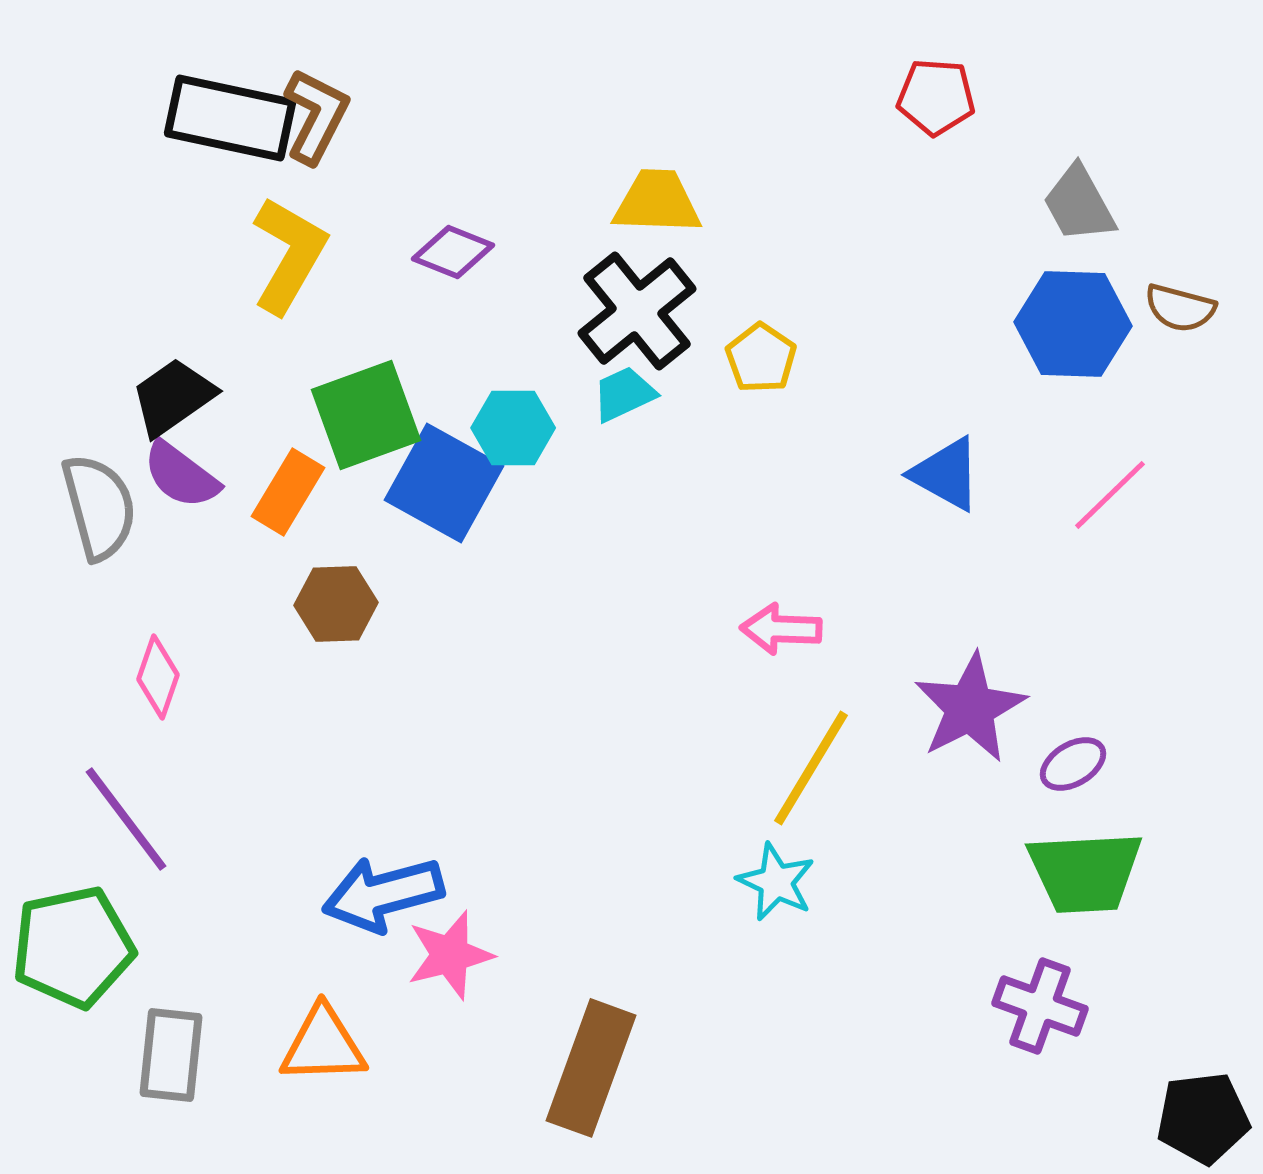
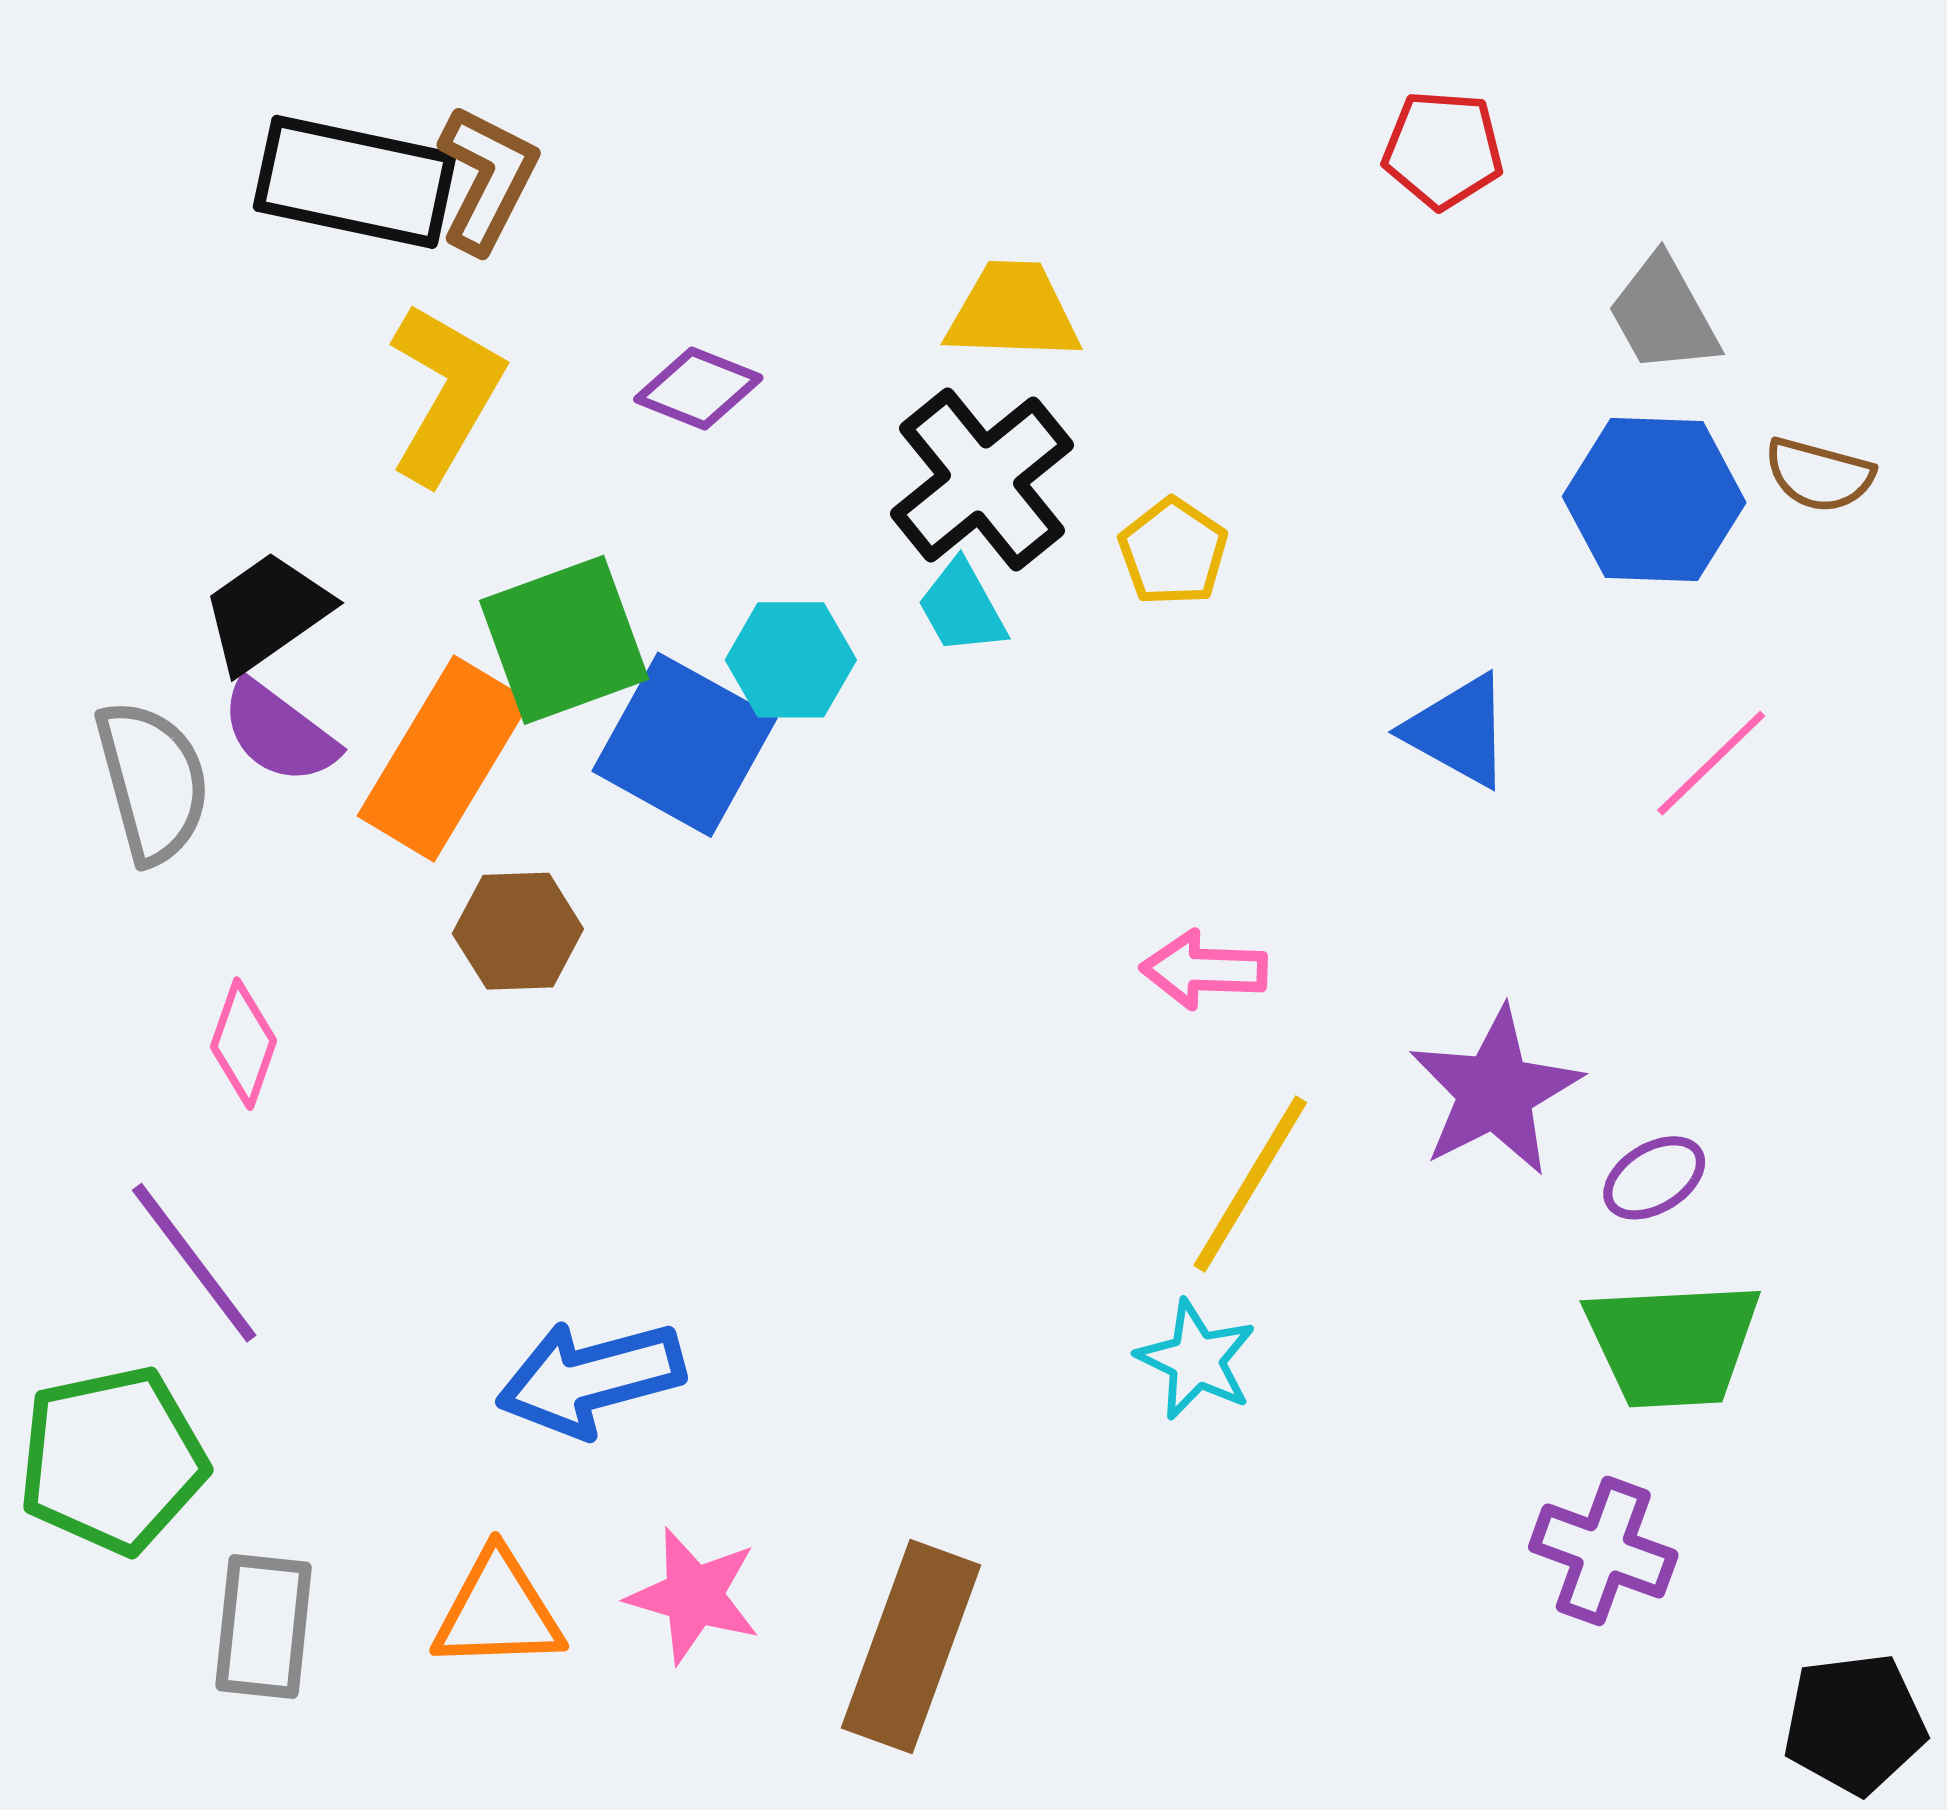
cyan trapezoid: (624, 394) -> (962, 607), turned -94
orange rectangle: (288, 492) -> (444, 759), size x1.5
pink star: (450, 955) -> (694, 1596), moved, turned 30

